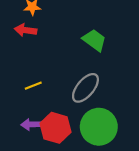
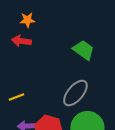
yellow line: (33, 86) -> (16, 97), moved

